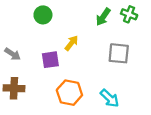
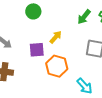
orange hexagon: (69, 93) -> (57, 66), moved

